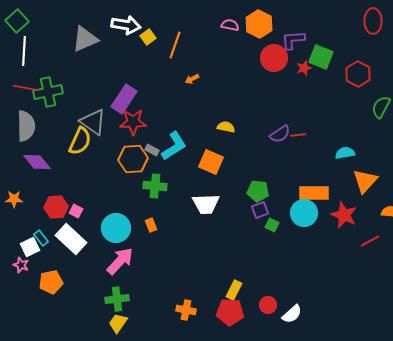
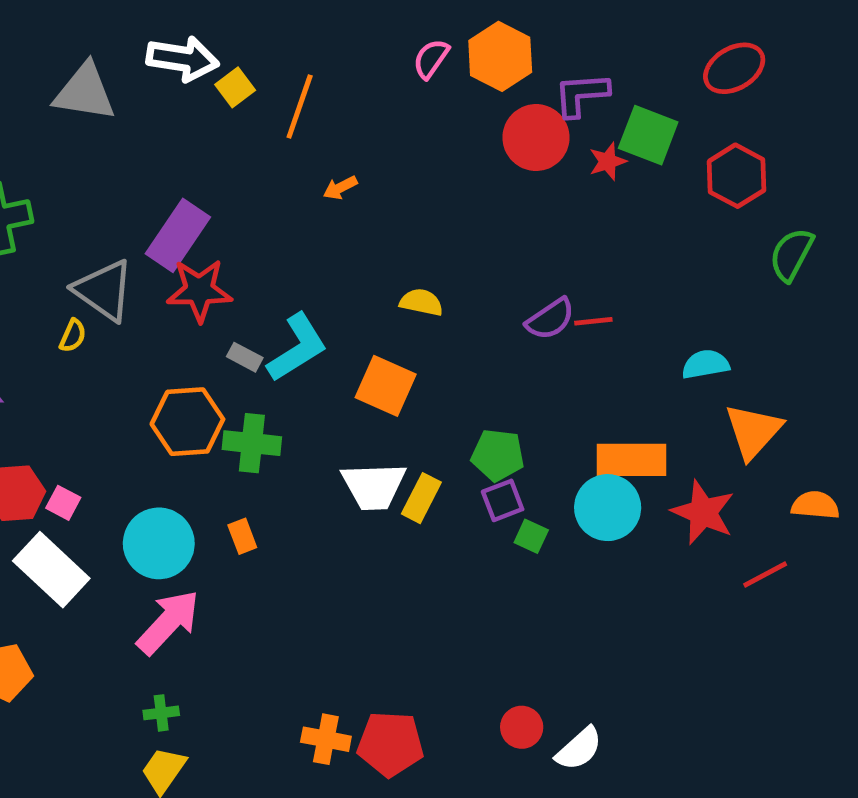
red ellipse: (373, 21) -> (734, 68), moved, turned 60
pink semicircle: (230, 25) -> (431, 59), turned -66
gray triangle: (85, 39) -> (85, 92), turned 32
yellow semicircle: (80, 141) -> (73, 336), size x0.5
orange hexagon: (133, 159) -> (187, 422), moved
yellow rectangle: (234, 290) -> (421, 498), moved
green cross: (117, 299) -> (161, 713), size x0.6
red pentagon: (230, 312) -> (390, 744), moved

